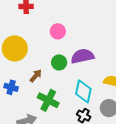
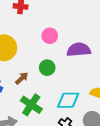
purple semicircle: (82, 56) -> (79, 50), moved
cyan diamond: (83, 91) -> (68, 100), turned 70

